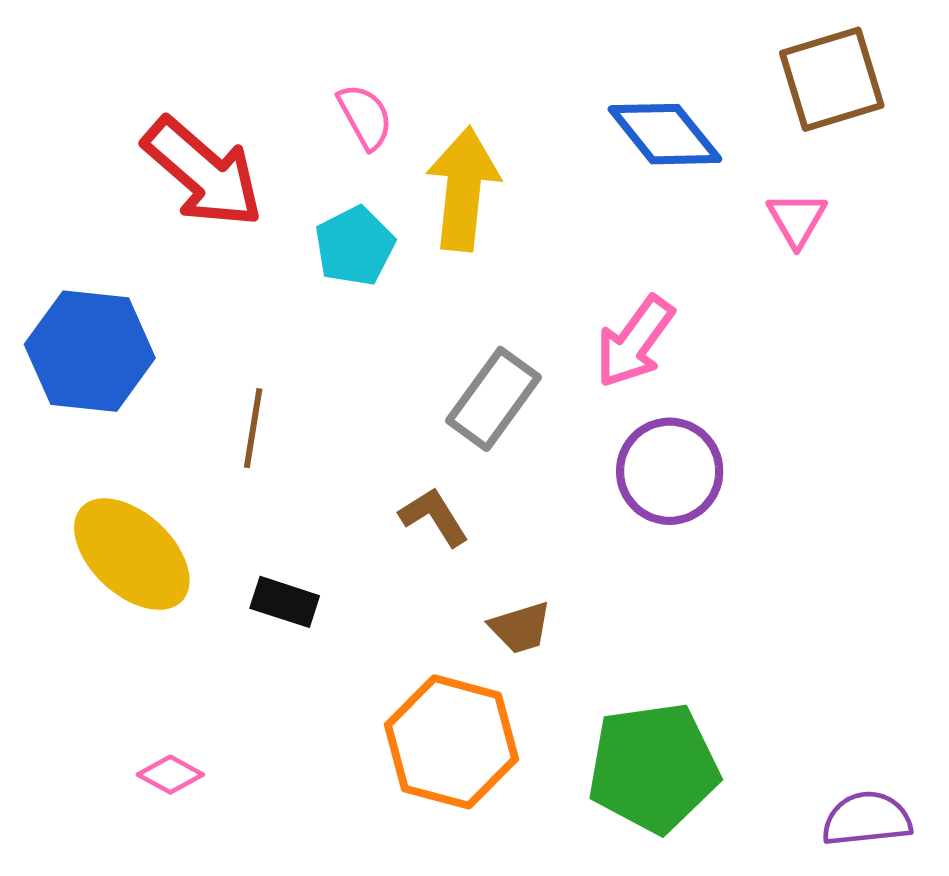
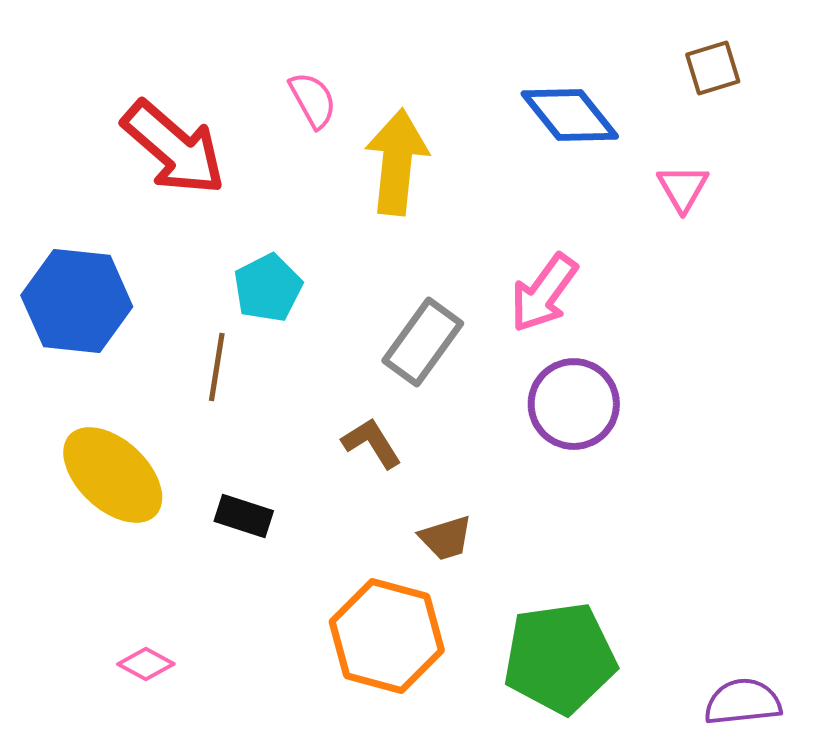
brown square: (832, 79) -> (713, 68), size x0.6
cyan pentagon: (355, 246) -> (268, 288), moved

